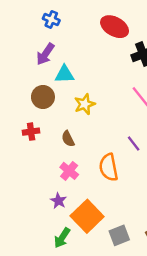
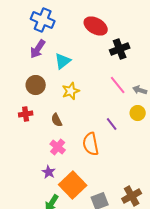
blue cross: (51, 19) -> (43, 20), size x1.6
cyan triangle: (64, 74) -> (63, 61), moved, turned -36

